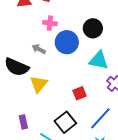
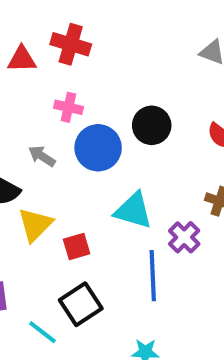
cyan triangle: (99, 60) -> (133, 211), moved
red square: (80, 93) -> (77, 246), moved
blue line: (100, 118) -> (153, 276), moved, turned -50

